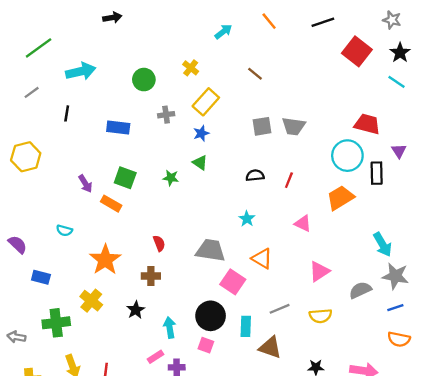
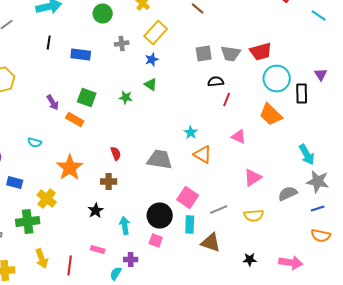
black line: (67, 113) -> (49, 42), moved
red trapezoid: (367, 124) -> (261, 52), moved, turned 150
black semicircle: (255, 175) -> (216, 82), moved
orange trapezoid: (340, 198) -> (271, 114), turned -105
orange triangle: (262, 259) -> (203, 154), moved
pink square: (233, 282) -> (188, 198), moved
yellow cross: (91, 301) -> (47, 198), moved
pink rectangle: (156, 357) -> (98, 250), moved, turned 48

